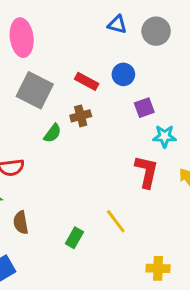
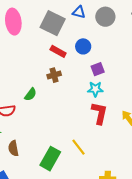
gray square: (35, 90) -> (53, 23), moved
green semicircle: (53, 133) -> (31, 94), moved
cyan star: (165, 136) -> (95, 89), moved
green rectangle: (74, 238) -> (50, 159), size x1.6

